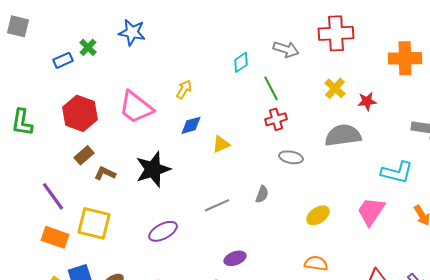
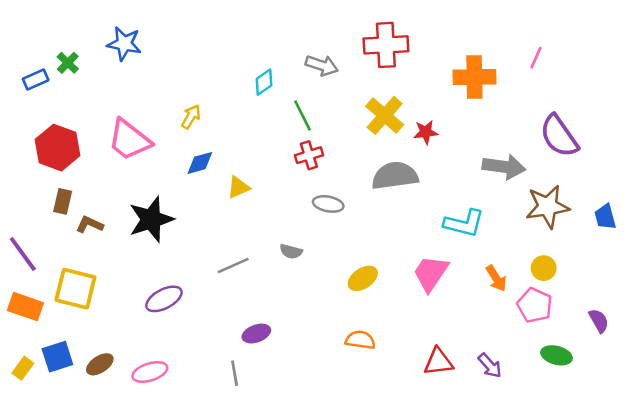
yellow cross: (335, 88) -> (385, 115), size x1.4
brown rectangle: (84, 155) -> (63, 201), turned -36
gray semicircle: (262, 194) -> (291, 251), turned 84

